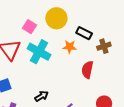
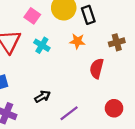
black rectangle: (84, 33) -> (88, 15), moved, turned 42
cyan cross: (39, 52) -> (42, 45), size x0.6

